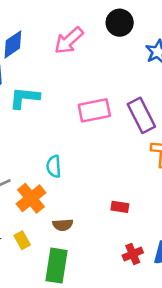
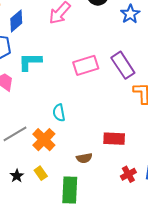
red rectangle: (120, 207) -> (114, 139), size x1.5
brown semicircle: (63, 225) -> (84, 158), moved

